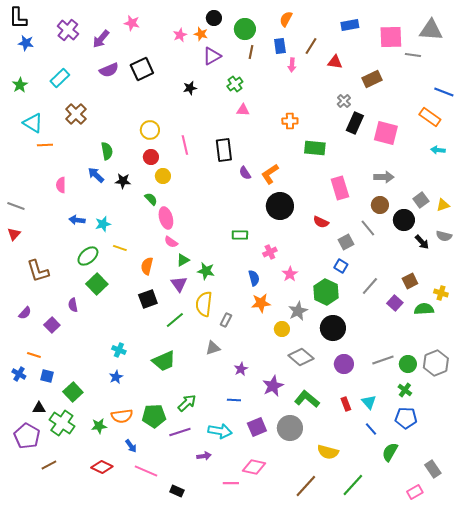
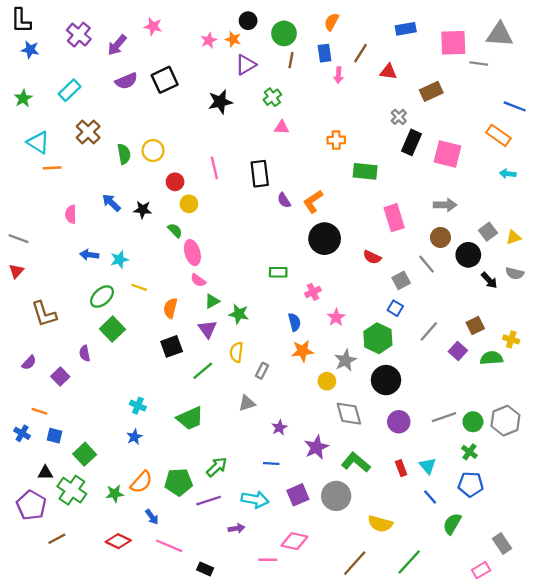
black star: (190, 88) -> (220, 102), size x1.5
yellow circle: (150, 130) -> (153, 150), moved
green semicircle: (107, 151) -> (124, 154), moved
yellow semicircle: (204, 304) -> (236, 352), size x0.7
gray diamond: (301, 357) -> (349, 414), turned 35
orange semicircle: (122, 416) -> (141, 482), turned -40

